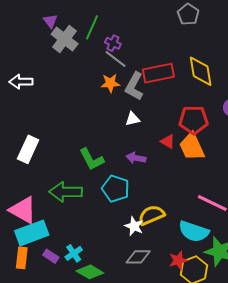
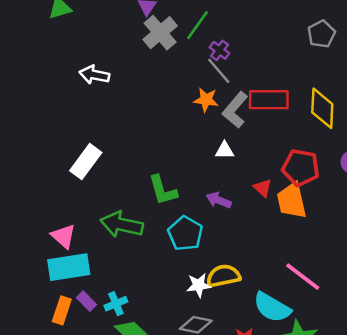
pink triangle: (23, 210) -> (64, 236), size x0.7
white star: (134, 226) -> (199, 285), turned 30
orange rectangle: (22, 258) -> (62, 310), moved

